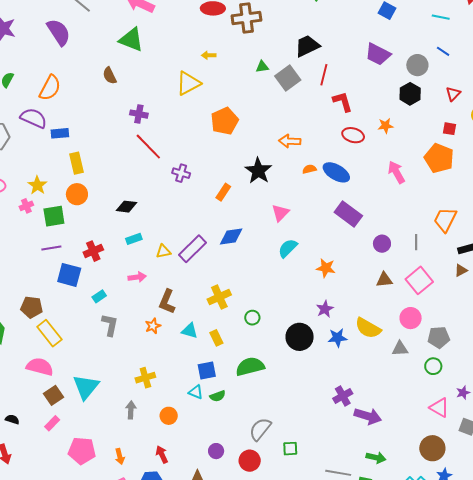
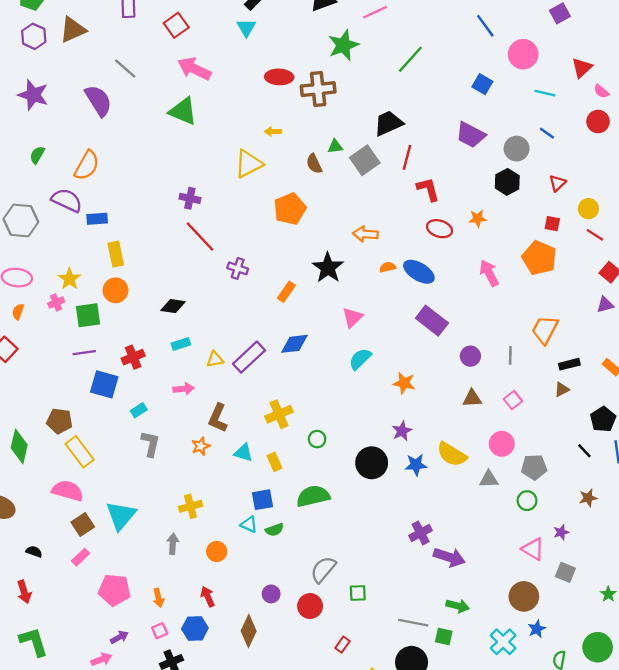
brown semicircle: (110, 76) -> (314, 164), moved
pink square: (419, 280) -> (513, 400), size x0.6

